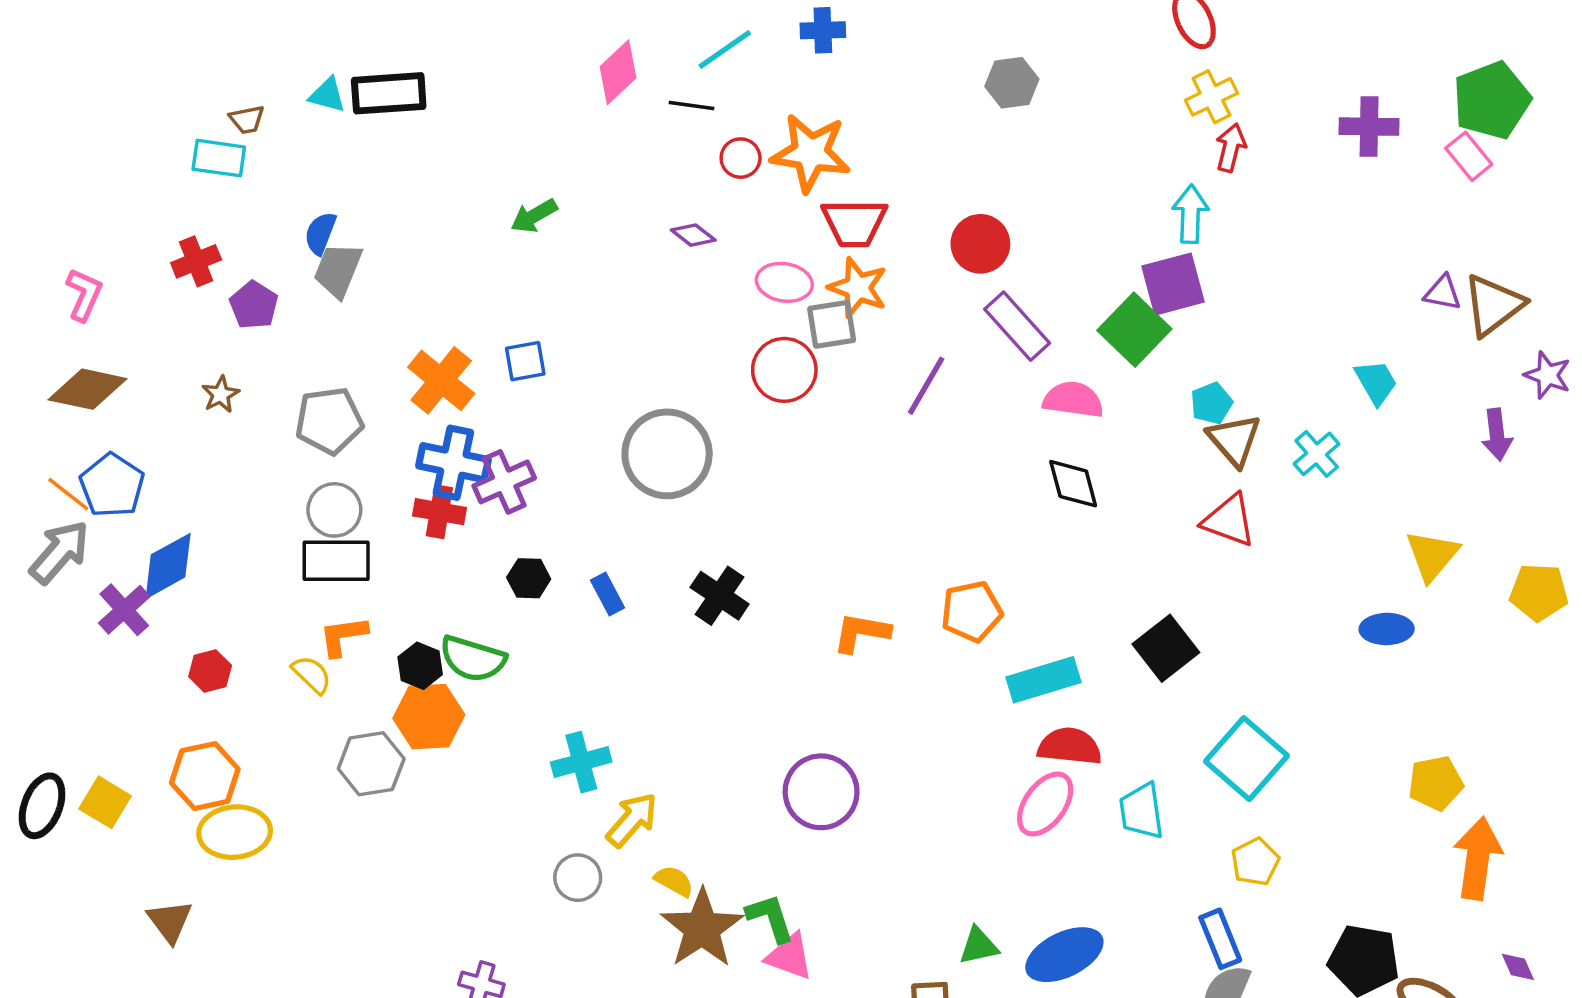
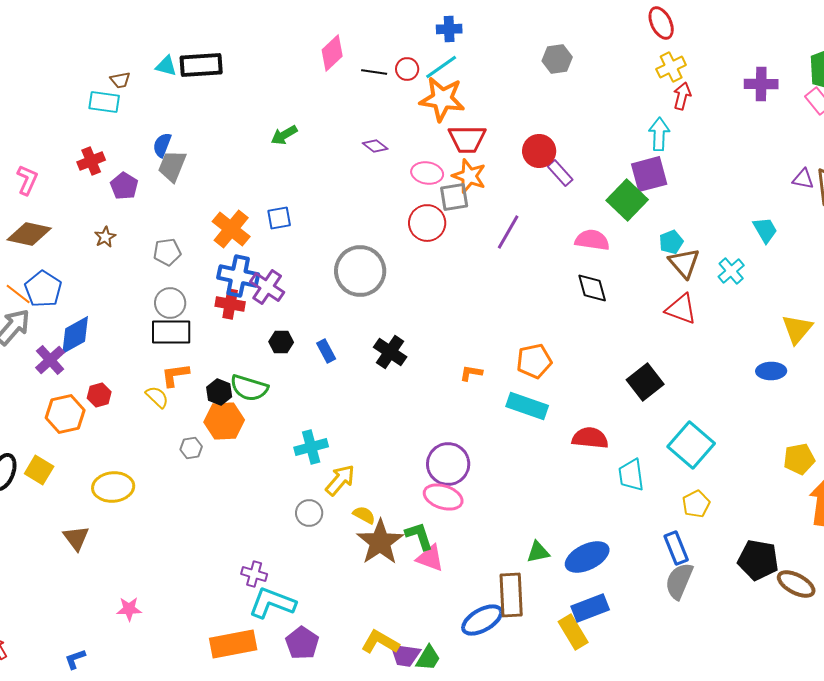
cyan line: (725, 50) -> (441, 67), moved
red circle: (741, 158) -> (407, 69), moved
purple rectangle: (1017, 326) -> (560, 173), moved, size x0.7
gray pentagon: (329, 421) -> (167, 252), size x0.7
purple cross: (504, 482) -> (267, 287), turned -32
orange L-shape: (861, 632) -> (471, 373), size x0.7
cyan rectangle: (1043, 680) -> (527, 406), moved, turned 36
gray hexagon: (371, 764) -> (191, 448), size x0.6
orange hexagon: (205, 776) -> (65, 414), moved
pink ellipse: (1045, 804) -> (443, 497), moved, turned 72

